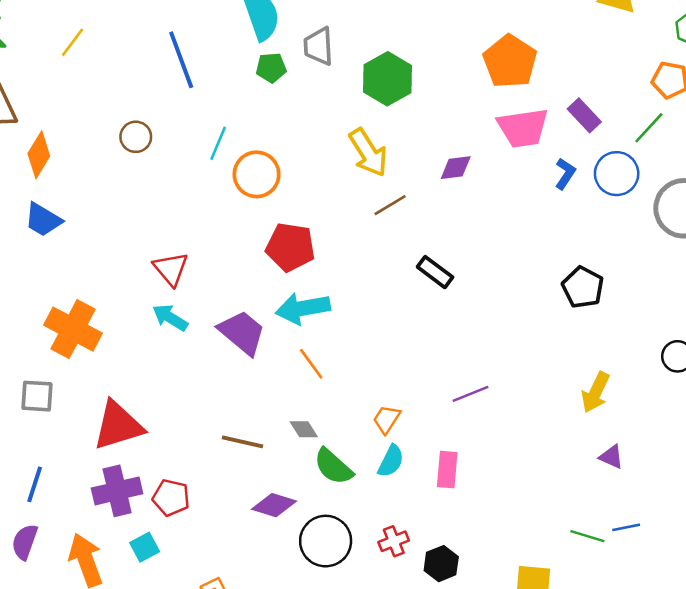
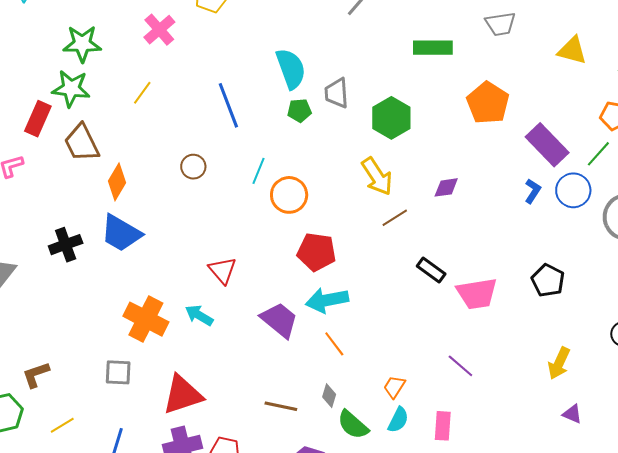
purple rectangle: (584, 115) -> (547, 145), size x1.6
pink trapezoid: (523, 128) -> (477, 294), moved
blue trapezoid: (43, 220) -> (121, 233), size x1.4
cyan arrow: (170, 318) -> (199, 315), moved
purple line: (471, 394) -> (460, 366), turned 64
gray diamond: (304, 429) -> (329, 396), turned 50

